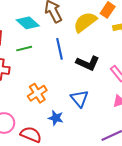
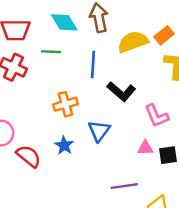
orange cross: (37, 93) -> (65, 104), moved

